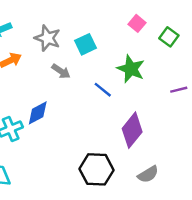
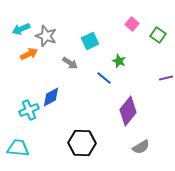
gray star: (47, 38) -> (46, 36), moved
green star: (131, 69) -> (119, 61), moved, size x0.6
black hexagon: (97, 169) -> (82, 143), moved

